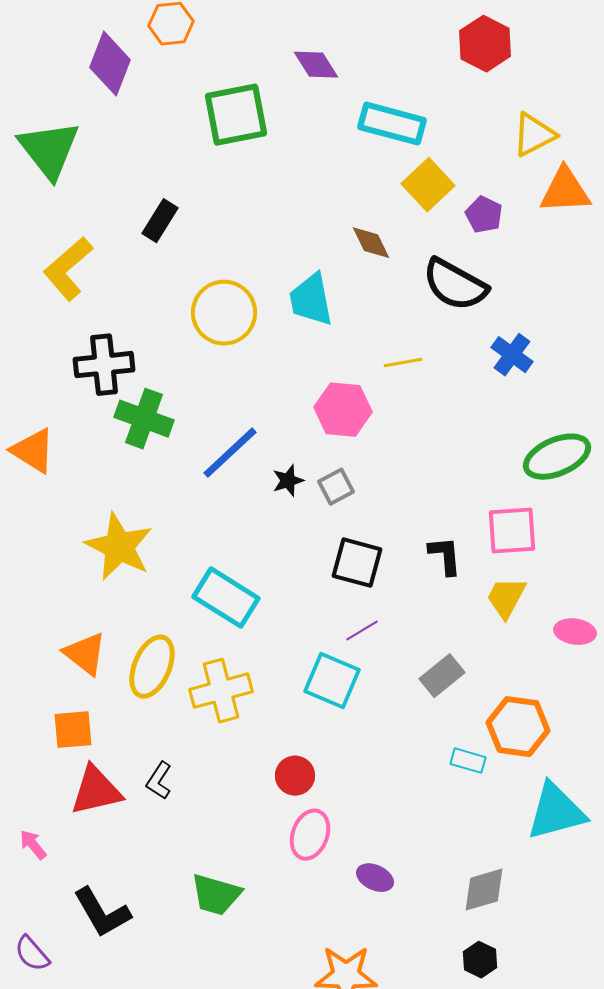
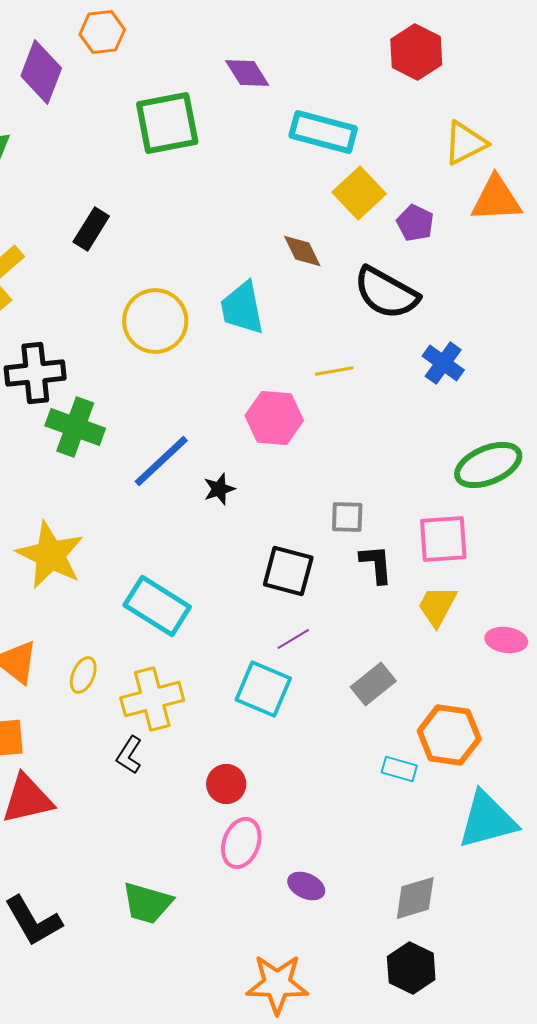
gray square: (336, 487) -> (347, 517), moved, turned 30
yellow ellipse: (152, 667) -> (83, 675), size x0.6
black L-shape: (159, 781) -> (129, 755), moved
black hexagon: (480, 960) -> (411, 968), size x1.4

